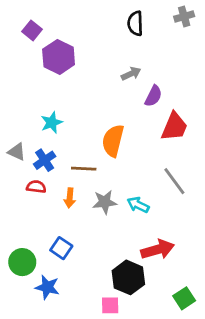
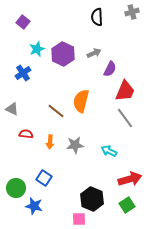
purple hexagon: (59, 57) -> (63, 54), moved
cyan star: (52, 123) -> (37, 49), moved
blue cross: (45, 160) -> (23, 73), moved
brown line: (84, 169) -> (56, 111), moved, turned 36
gray line: (174, 181) -> (125, 118), moved
cyan arrow: (138, 205) -> (109, 151), moved
red arrow: (158, 250) -> (130, 179), moved
green square: (184, 298) -> (127, 205), moved

